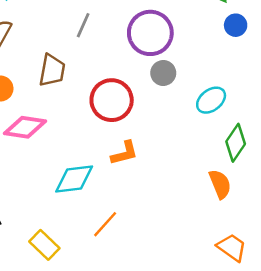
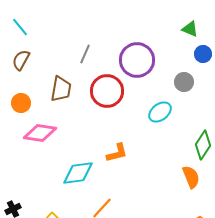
gray circle: (163, 73) -> (184, 82), moved
red circle: (112, 100) -> (107, 91), moved
cyan ellipse: (211, 100) -> (160, 112), moved

